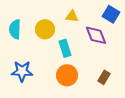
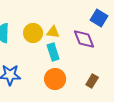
yellow triangle: (72, 16) -> (53, 32), moved

